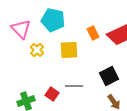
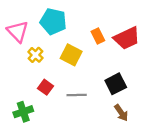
yellow square: (69, 50) -> (71, 55), turned 30
red square: (52, 94) -> (46, 87), moved

